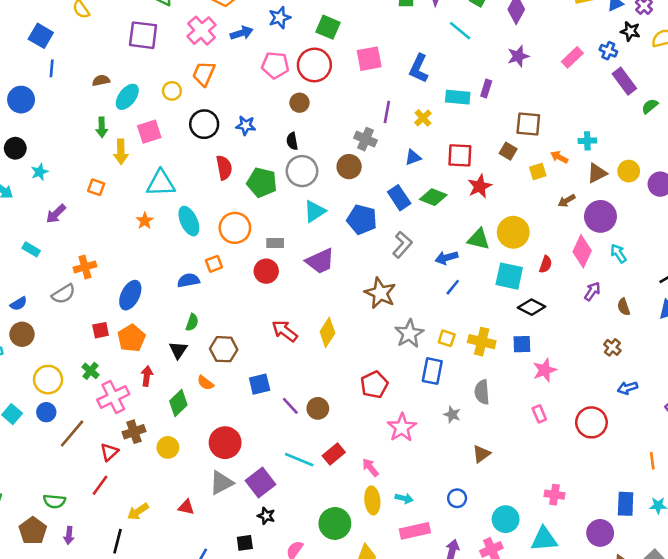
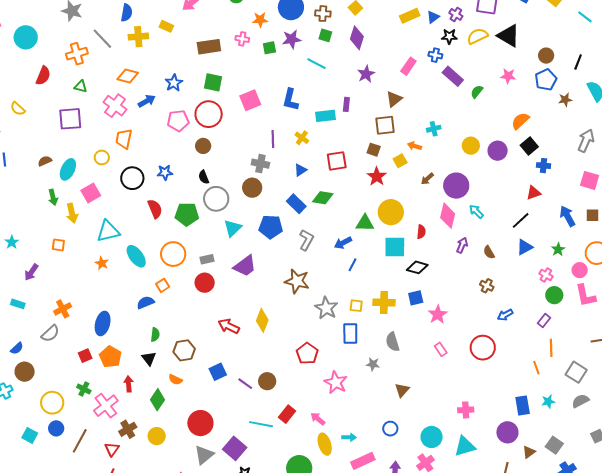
brown triangle: (597, 173) -> (394, 99), moved
red star: (480, 186) -> (377, 176), moved

